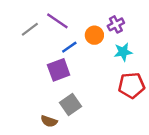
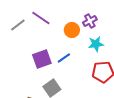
blue line: (69, 47) -> (64, 58), moved

